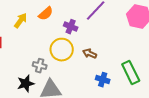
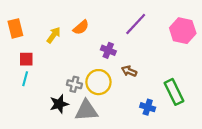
purple cross: (71, 27) -> (108, 50), moved
yellow circle: (62, 50) -> (98, 82), moved
blue cross: (103, 80) -> (148, 107), moved

